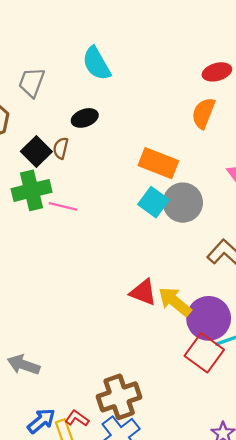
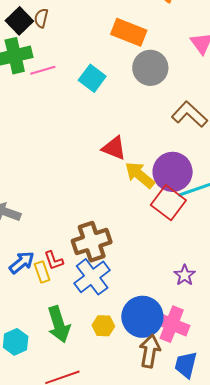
cyan square: (153, 202) -> (92, 78), moved
pink line: (63, 206) -> (43, 70), turned -30
yellow arrow: (175, 302) -> (140, 175), moved
red L-shape: (77, 418) -> (54, 260), turned -145

